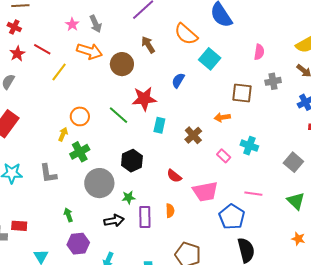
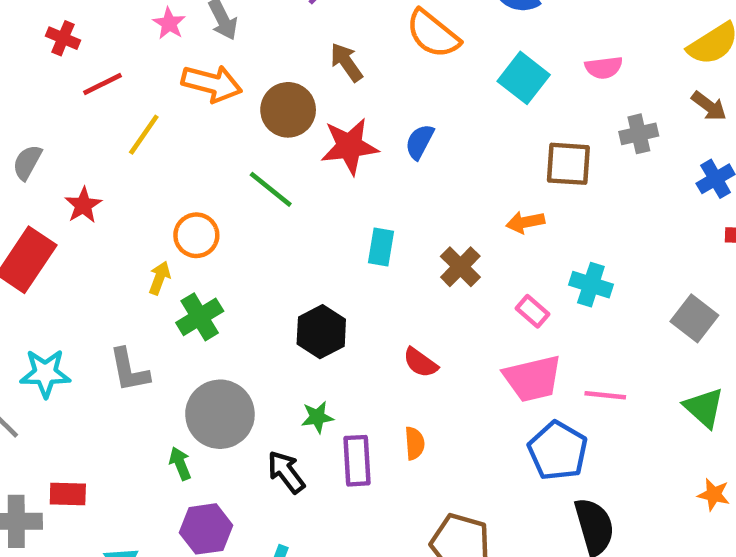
red cross: (14, 27) -> (63, 38), moved
red line: (42, 49) -> (103, 84), turned -54
pink semicircle: (259, 52) -> (604, 68), turned 77
red star: (17, 54) -> (83, 205), moved
cyan square: (210, 59) -> (524, 78), moved
red star: (144, 99) -> (349, 146), moved
green line: (118, 115) -> (271, 189), moved
gray circle: (99, 183) -> (220, 414), moved
pink trapezoid: (205, 192) -> (533, 379), moved
black arrow: (114, 221) -> (286, 472), turned -114

